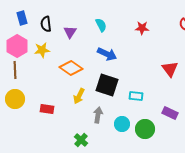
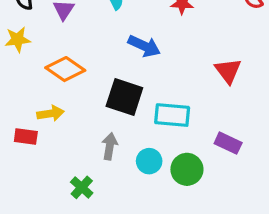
blue arrow: (107, 54) -> (144, 46), moved
yellow arrow: (79, 96) -> (50, 113), moved, turned -126
cyan rectangle: (136, 96) -> (172, 115), size x1.5

